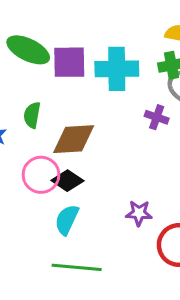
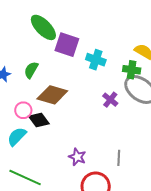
cyan cross: (117, 69) -> (96, 60), size x0.7
pink circle: (41, 175) -> (23, 110), size x0.7
cyan semicircle: (67, 220) -> (17, 137), moved

